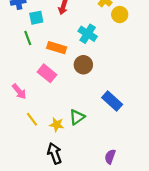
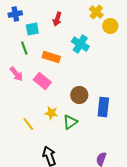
brown circle: (83, 65) -> (79, 95), moved
pink arrow: (19, 91) -> (16, 74), moved
blue rectangle: (112, 101) -> (103, 107), turned 54
yellow star: (57, 125) -> (51, 113), moved

